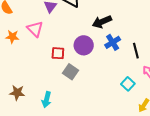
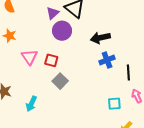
pink triangle: (35, 29) -> (30, 57), moved
purple circle: (84, 45) -> (62, 31), moved
cyan square: (128, 84) -> (114, 104), turned 32

